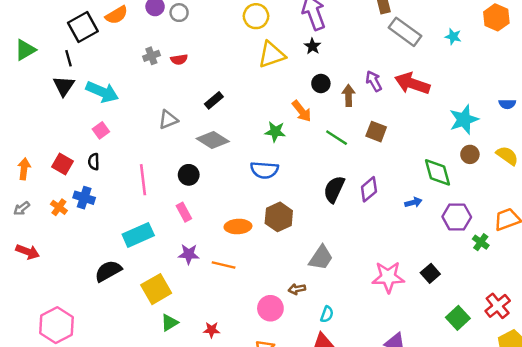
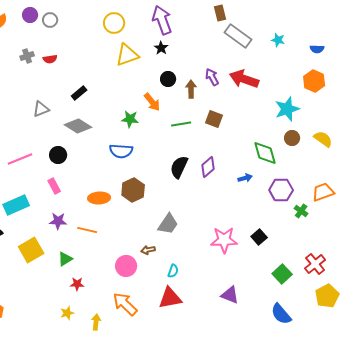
orange hexagon: (496, 17) -> (314, 81), moved
blue semicircle: (507, 104) -> (317, 49), moved
green line: (337, 138) -> (181, 124), turned -42
pink line: (143, 180) -> (20, 159), turned 75
green triangle: (169, 323) -> (65, 259), moved

